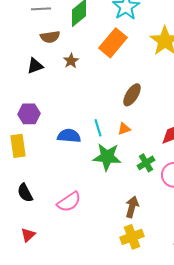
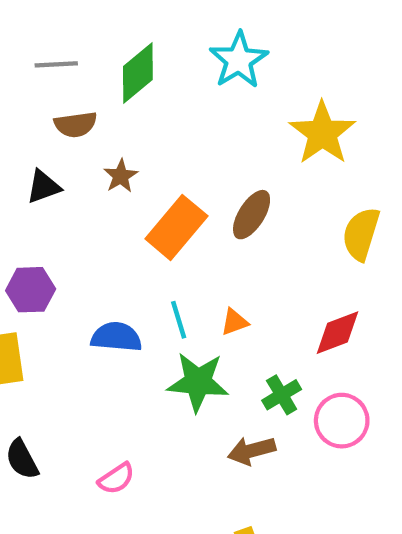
orange rectangle: (113, 43) -> (176, 227), moved
brown ellipse: (132, 95) -> (252, 215), moved
pink semicircle: (69, 202) -> (116, 479), size x0.7
brown arrow: (132, 207) -> (252, 451), moved, turned -120

